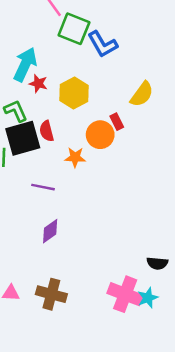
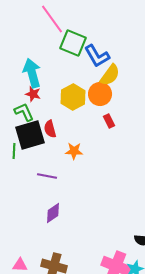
cyan arrow: (25, 64) -> (32, 73), turned -40
red star: (38, 84) -> (33, 94), moved
yellow semicircle: (142, 94) -> (110, 75), moved
orange circle: (100, 135) -> (100, 94), moved

